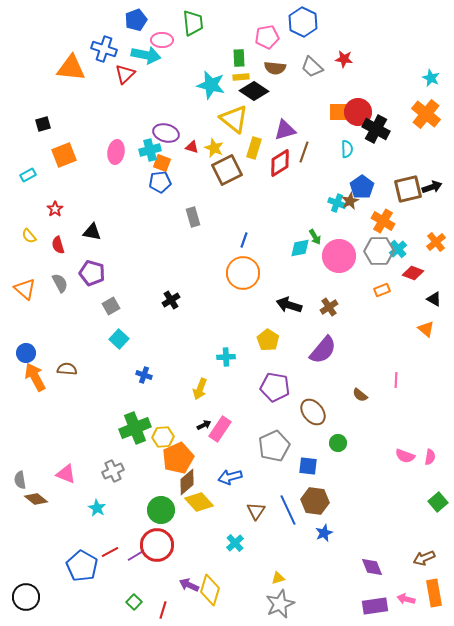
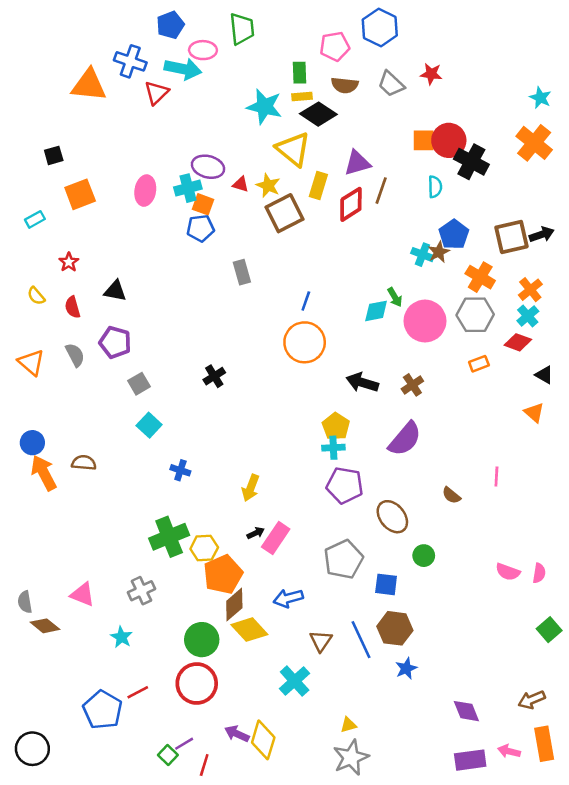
orange cross: (436, 242) -> (530, 290), moved
cyan cross: (398, 249) -> (528, 316), moved
cyan cross: (226, 357) -> (333, 448), moved
cyan cross: (235, 543) -> (295, 681), size x1.4
purple line: (135, 556) -> (184, 744), moved

